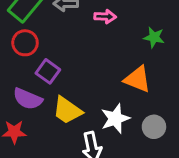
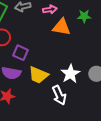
orange triangle: (137, 79) -> (62, 27), moved

